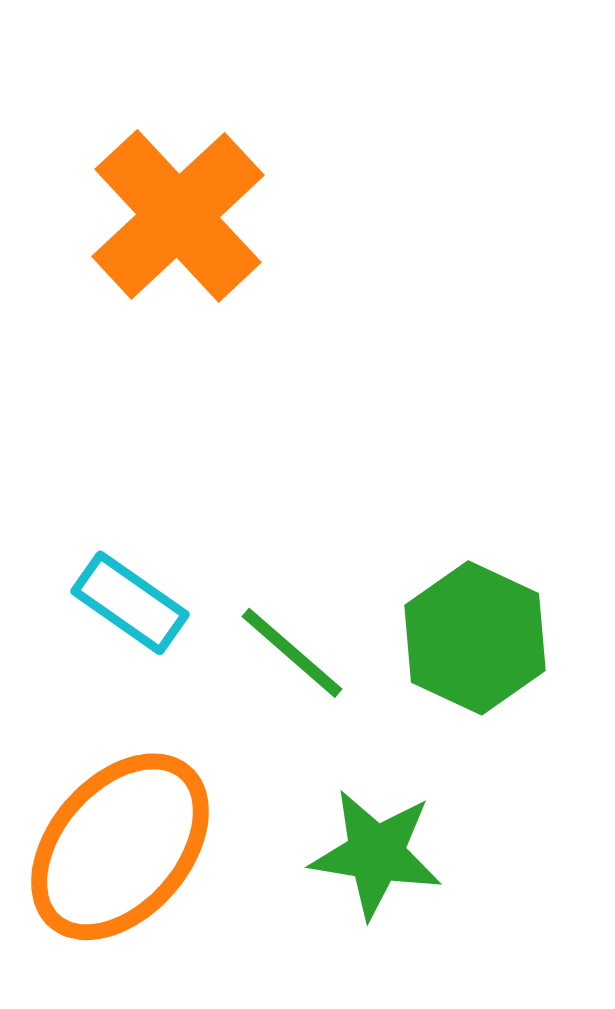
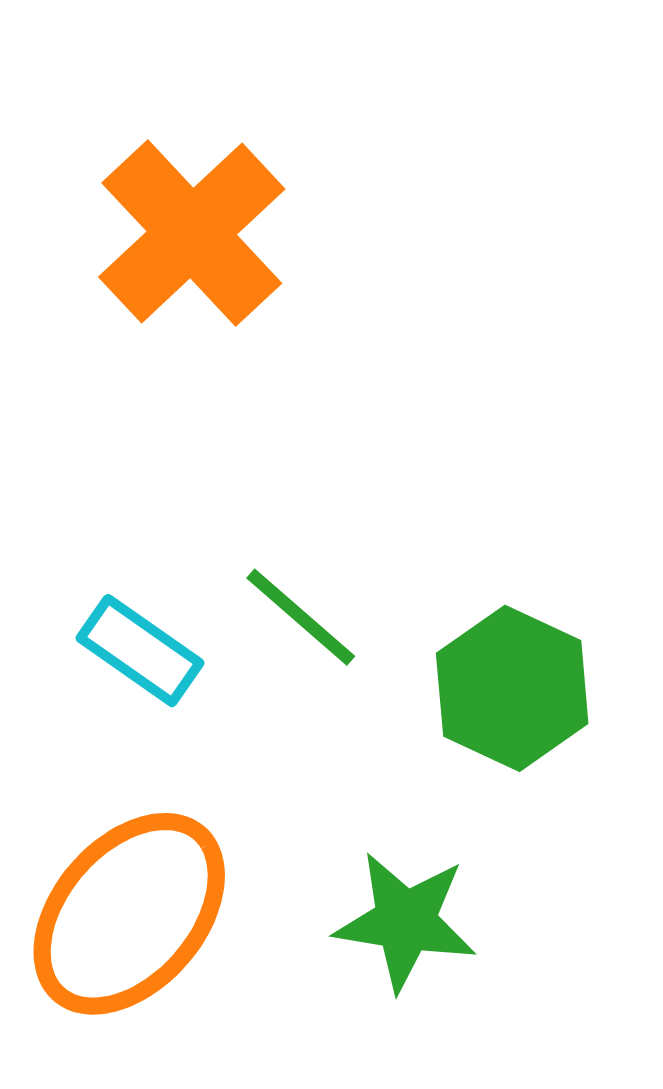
green line: (292, 653) -> (301, 617), moved

